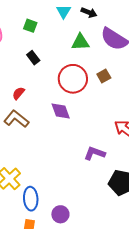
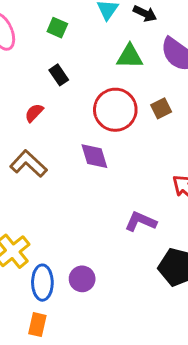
red semicircle: (18, 93) -> (34, 113), moved
purple circle: (60, 214) -> (82, 279), moved

